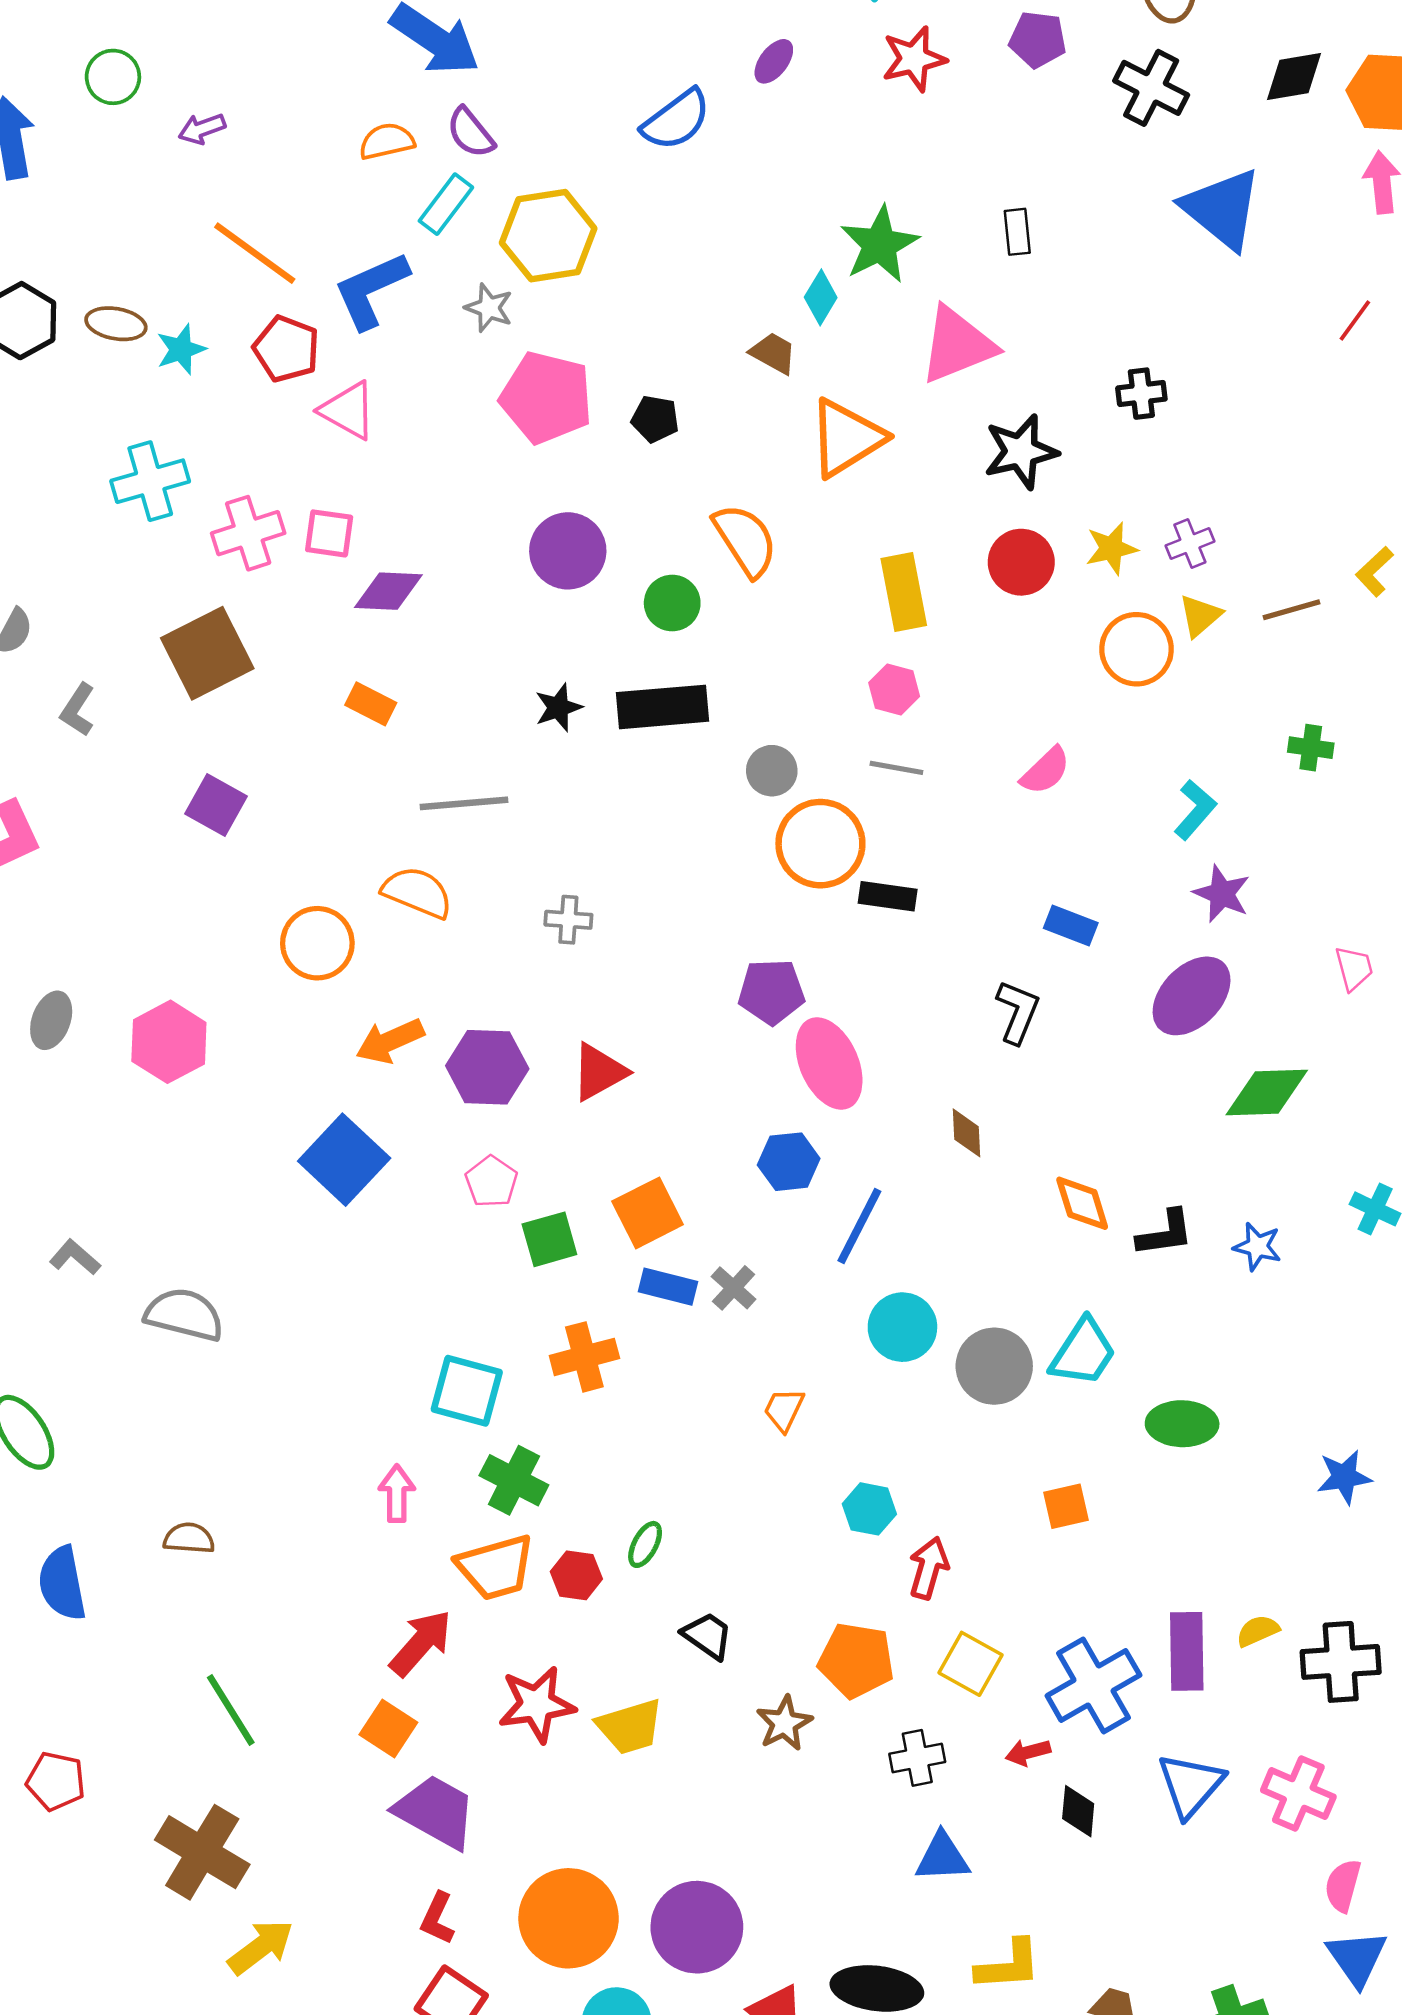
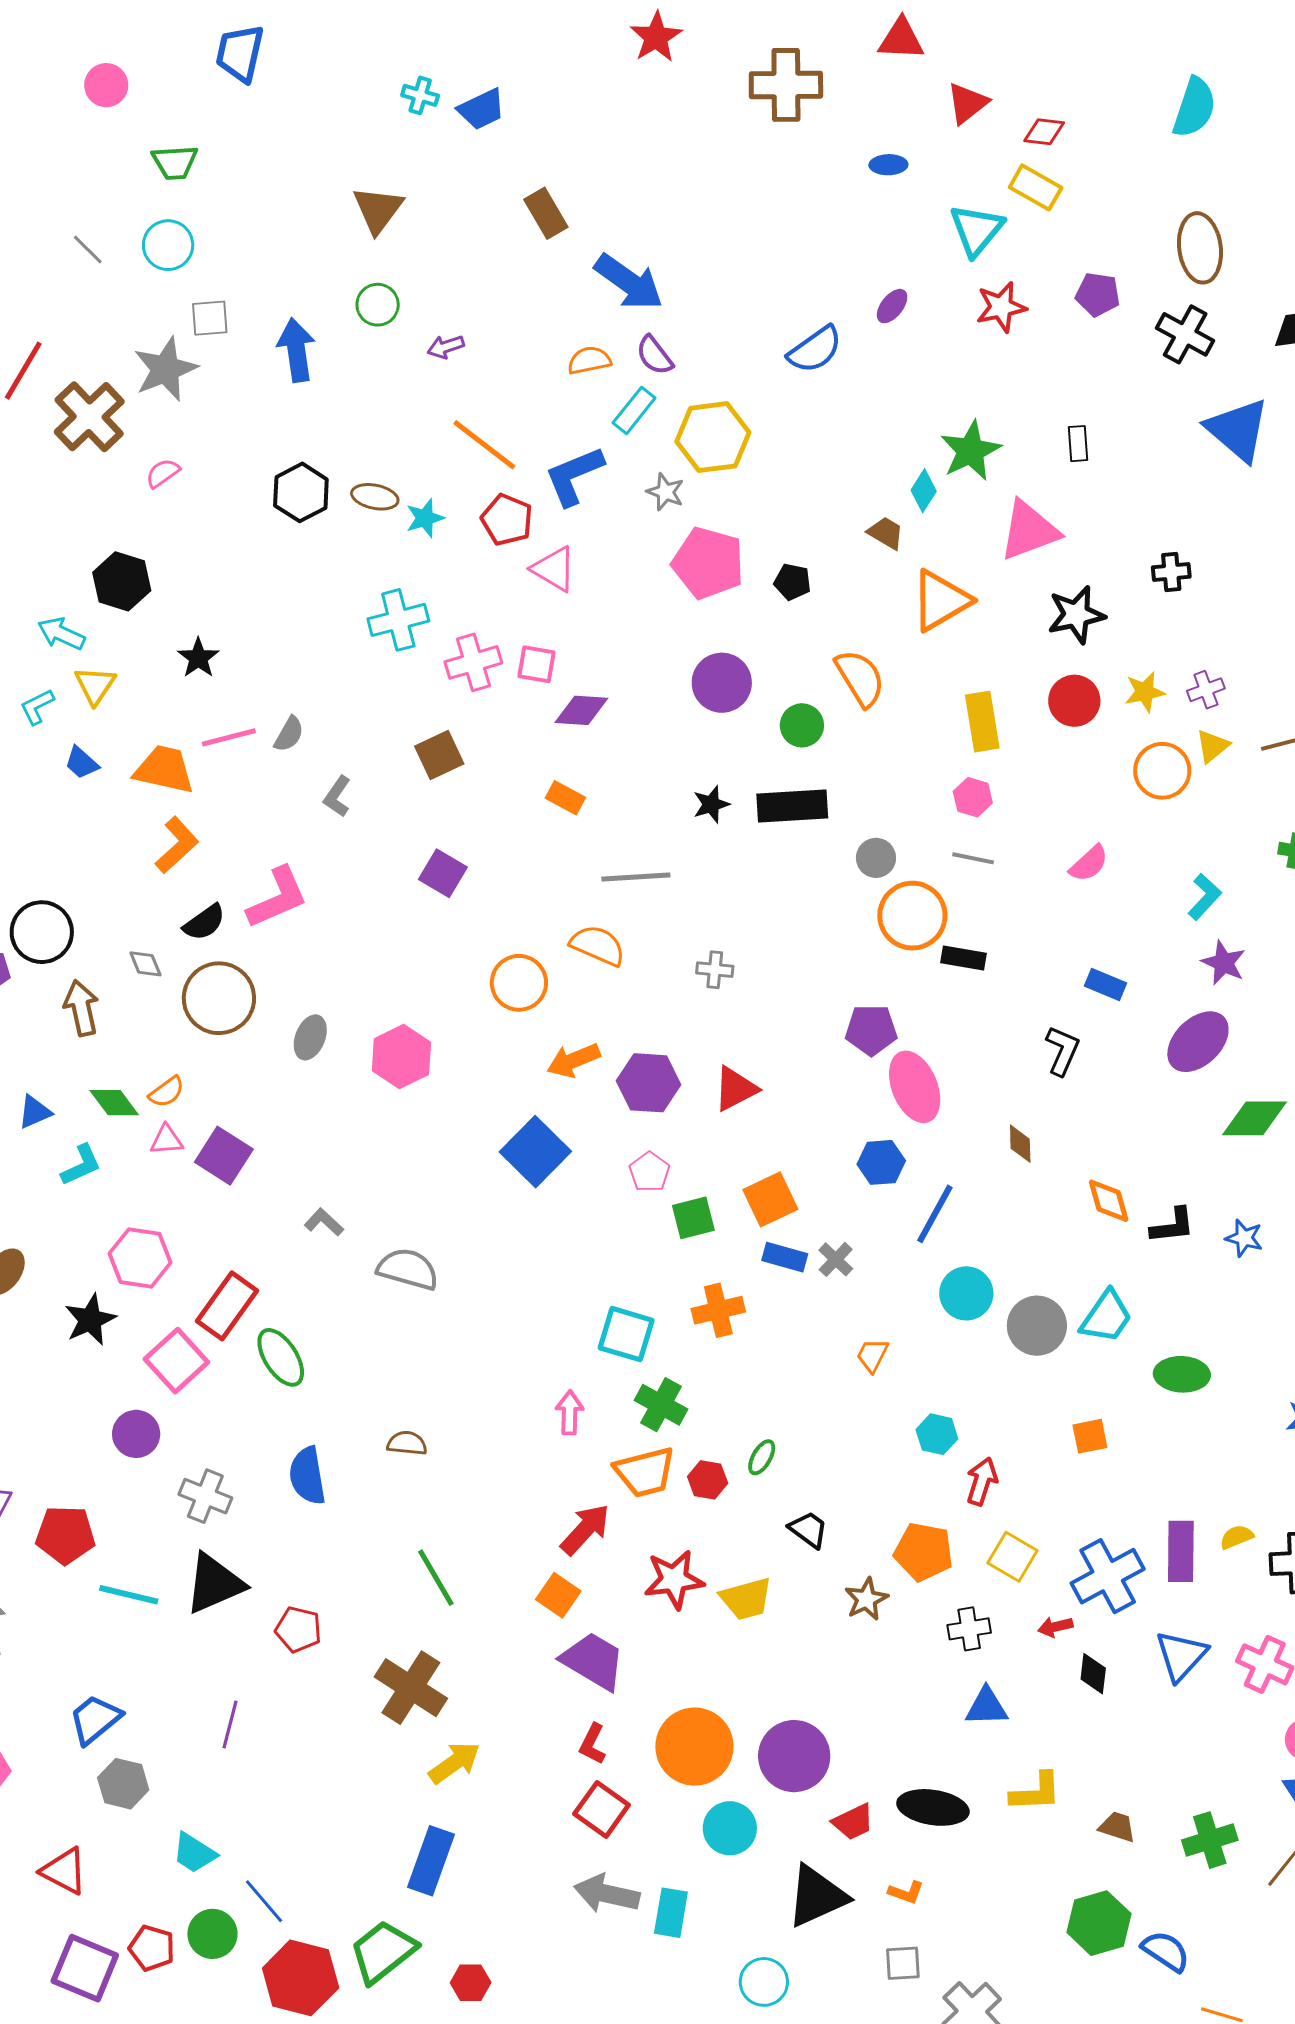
brown square: (207, 653) -> (439, 755), size x0.7

